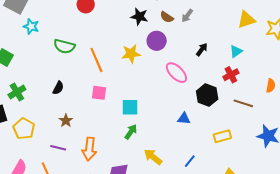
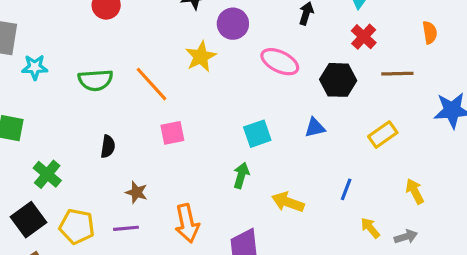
cyan square: (130, 107) -> (257, 134), moved
purple line: (58, 148) -> (126, 228), moved

